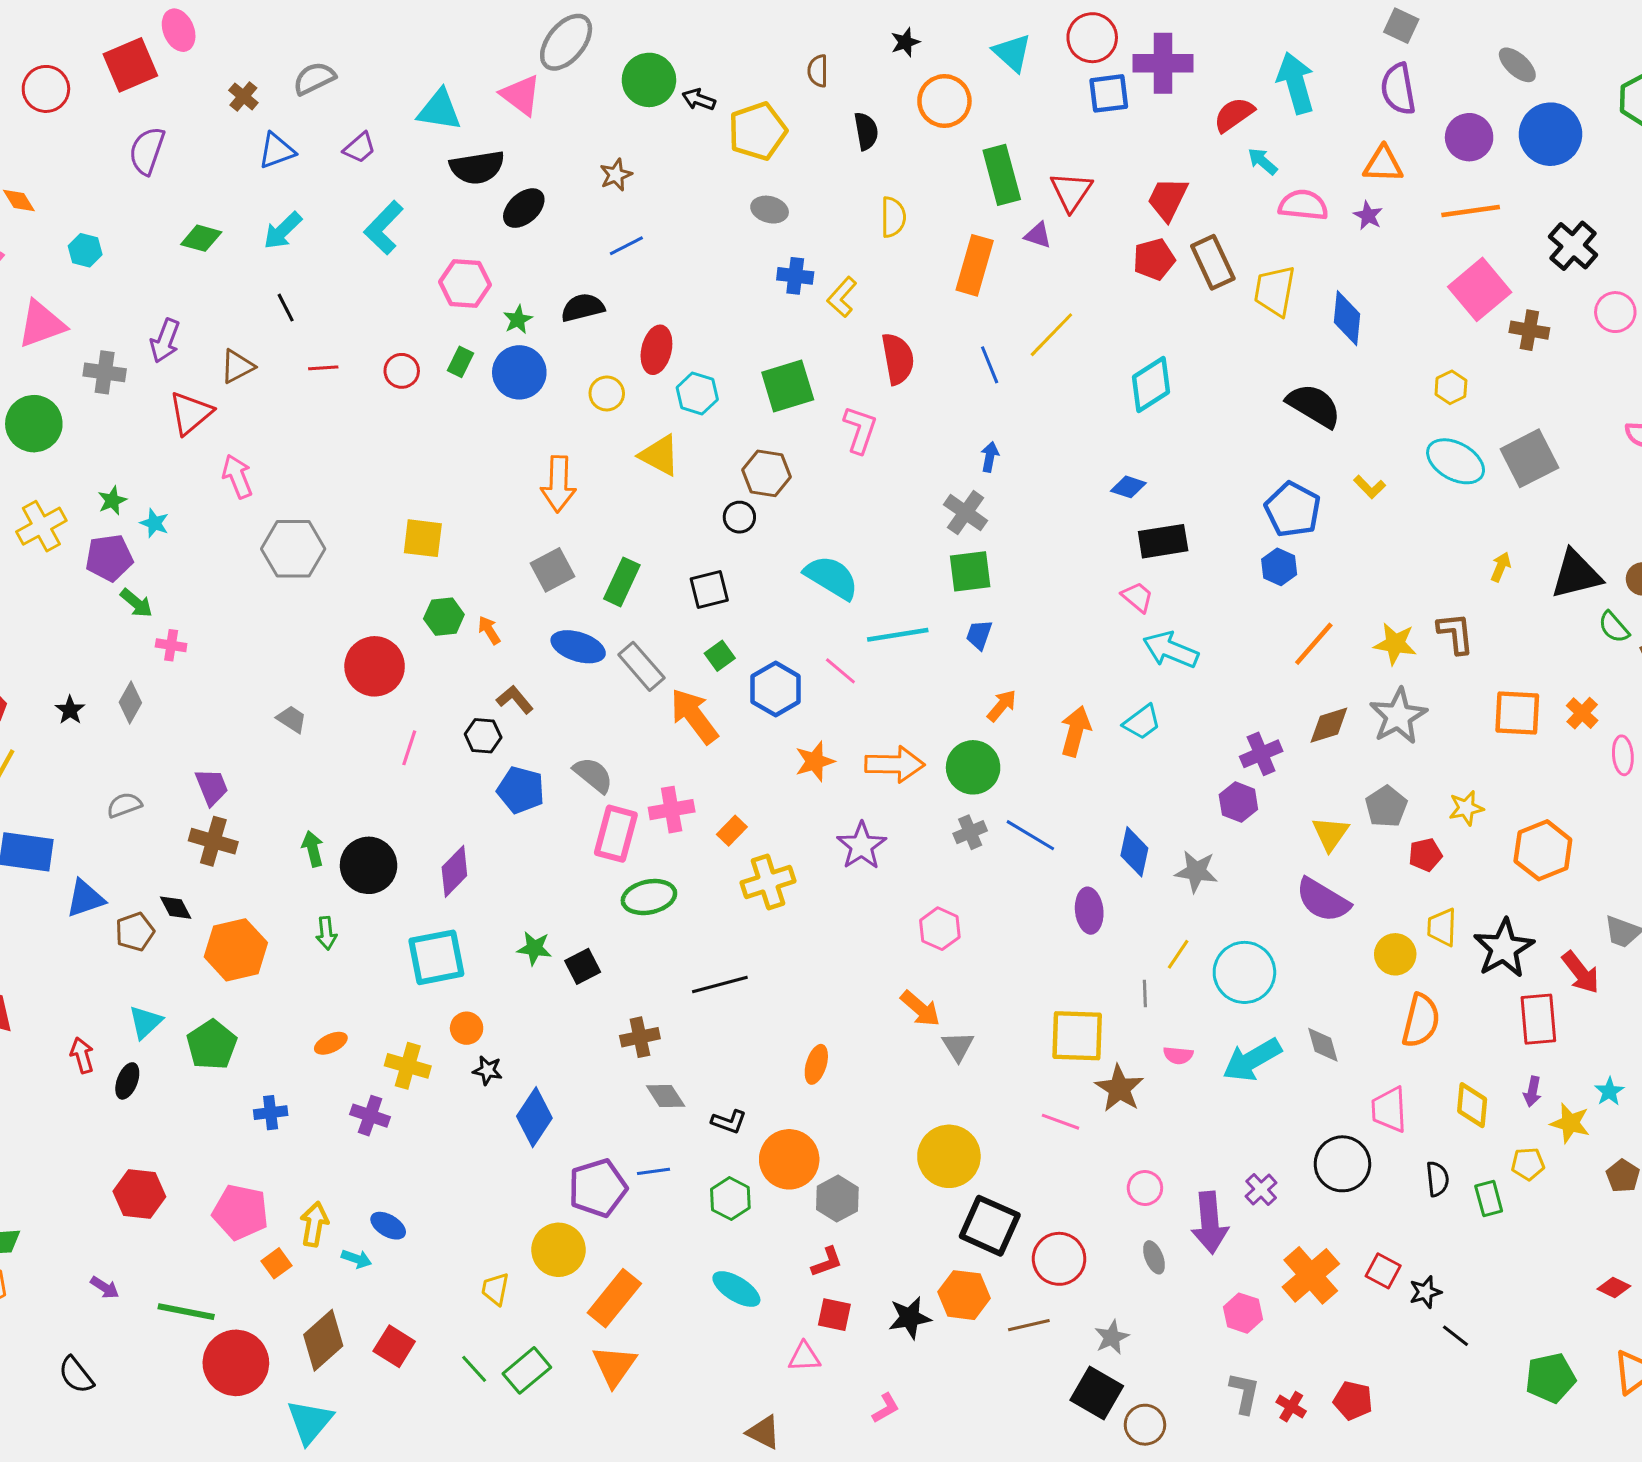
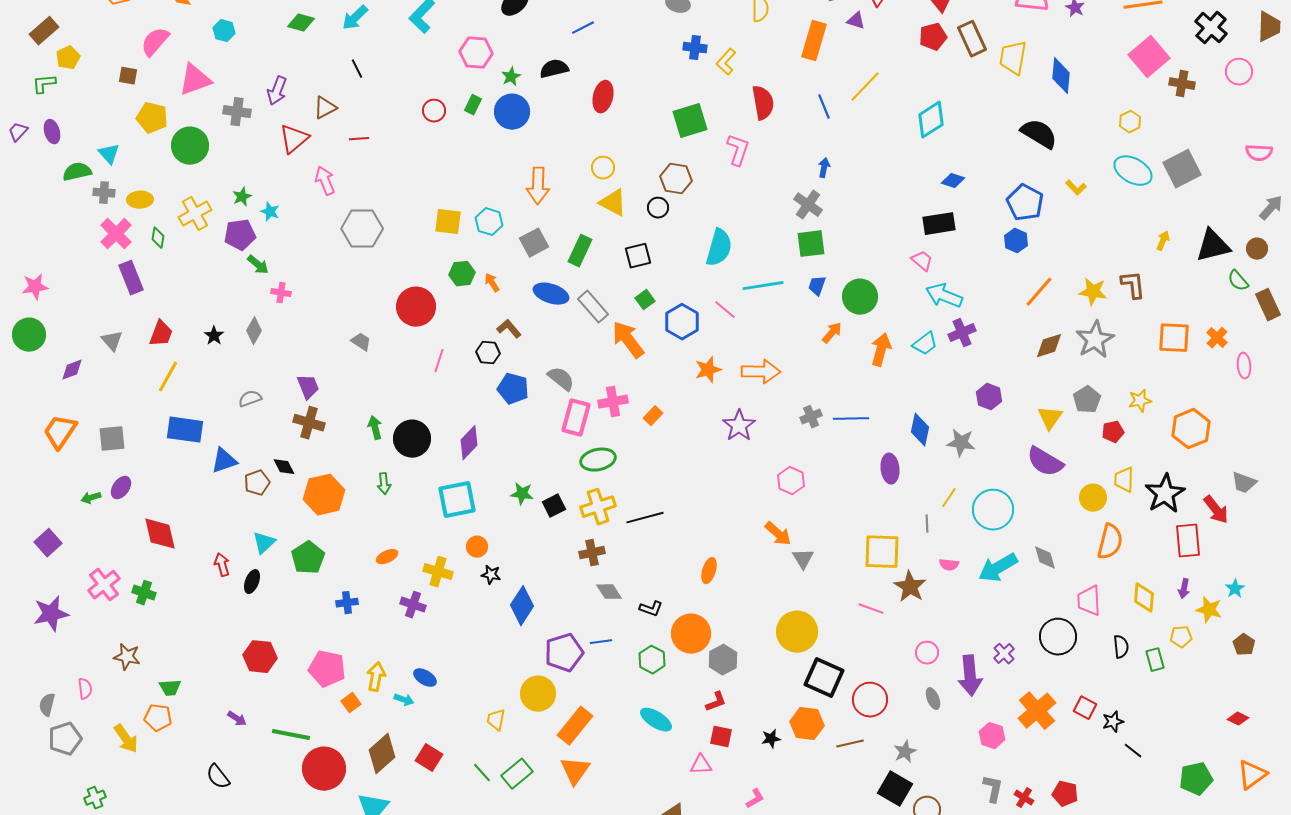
red line: (323, 368) -> (359, 139), moved
yellow circle: (607, 393) -> (603, 168), moved
cyan hexagon: (697, 393) -> (489, 222), moved
yellow triangle: (660, 455) -> (613, 203), moved
blue diamond: (1128, 487) -> (953, 181), moved
cyan semicircle: (831, 577) -> (719, 248), turned 75
purple cross: (1261, 754) -> (962, 333), moved
green circle: (973, 767) -> (860, 297), moved
blue line: (1030, 835) -> (851, 419), turned -32
yellow cross: (768, 882) -> (598, 507), moved
black star: (910, 1318) -> (771, 739), size x0.7

